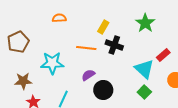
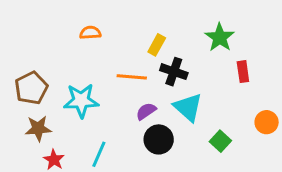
brown pentagon: (18, 42) -> (31, 88), moved
red rectangle: (163, 55) -> (243, 72), moved, turned -56
cyan triangle: (144, 69) -> (188, 107), moved
purple semicircle: (88, 75) -> (146, 111), moved

